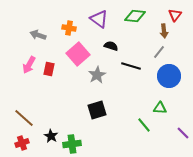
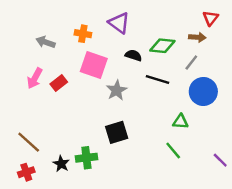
green diamond: (135, 16) -> (162, 46), moved
brown arrow: (164, 31) -> (197, 37), turned -80
pink square: (78, 54) -> (94, 65), turned -30
red rectangle: (49, 69) -> (59, 83), turned 40
green triangle: (160, 108) -> (180, 122), moved
green cross: (72, 144) -> (86, 158), moved

